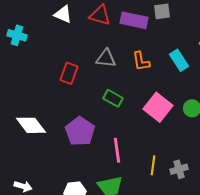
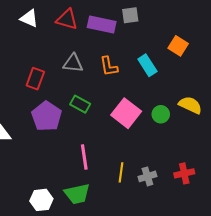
purple pentagon: (80, 131) -> (47, 116), moved

